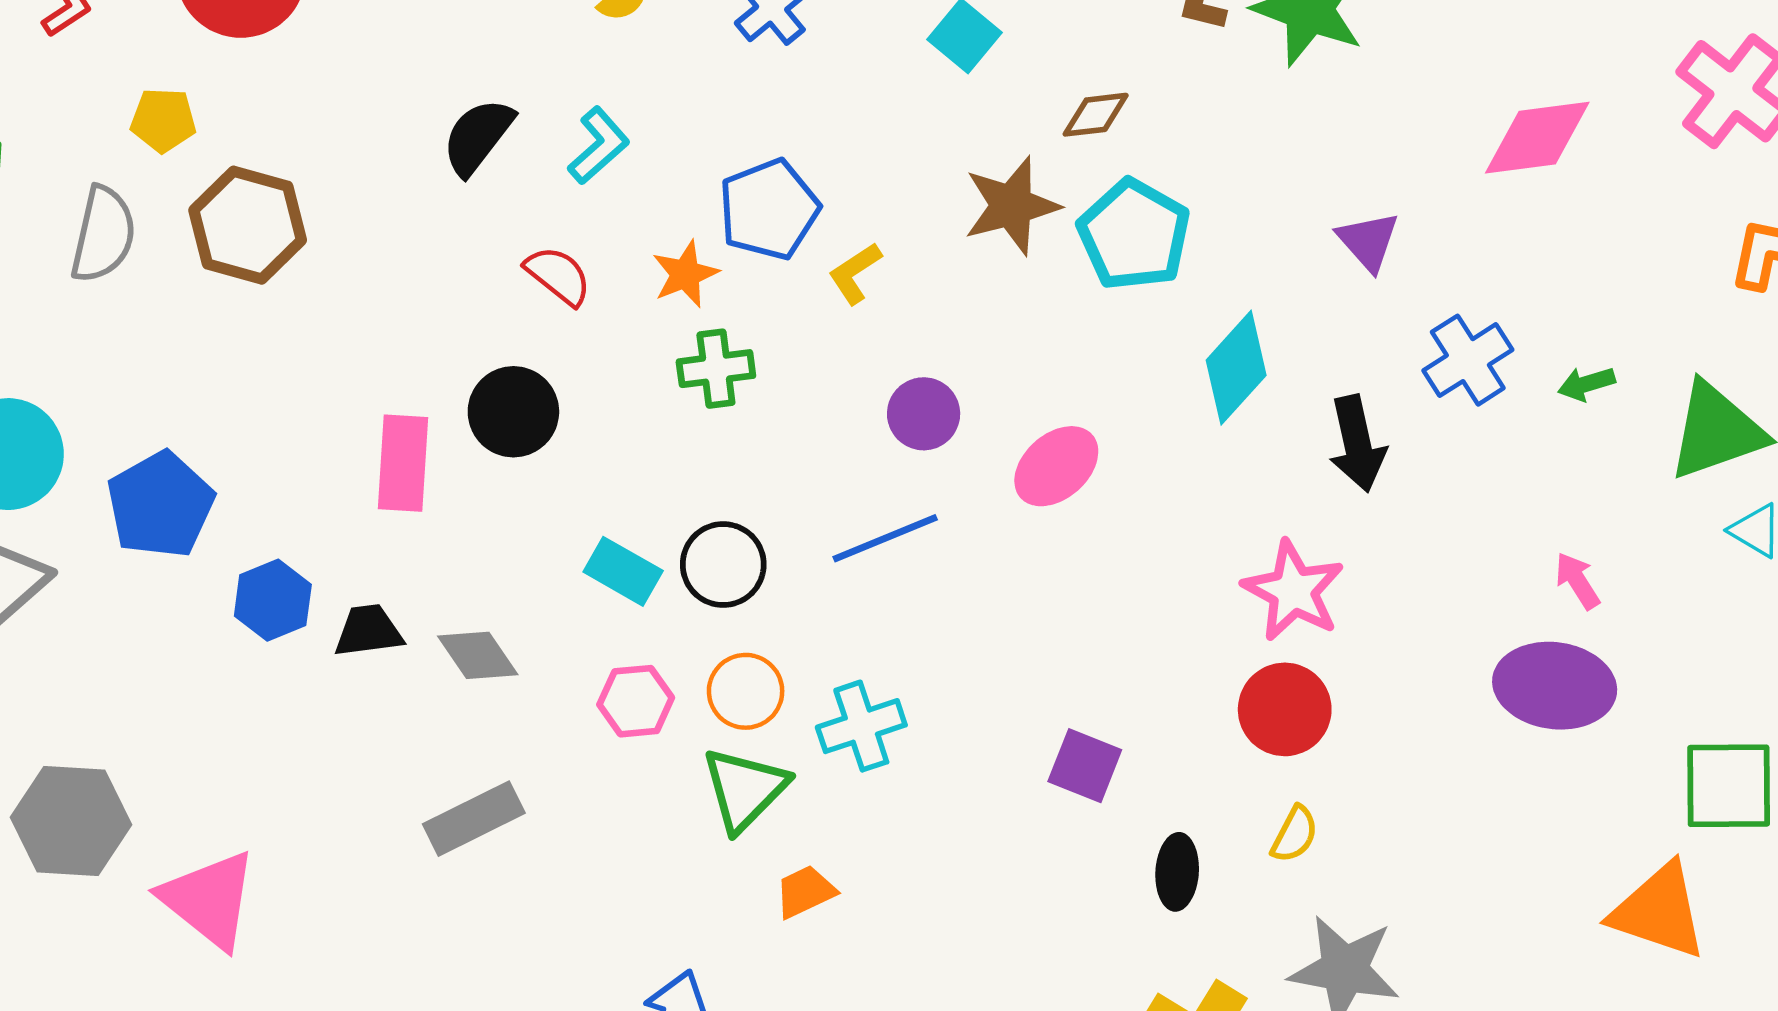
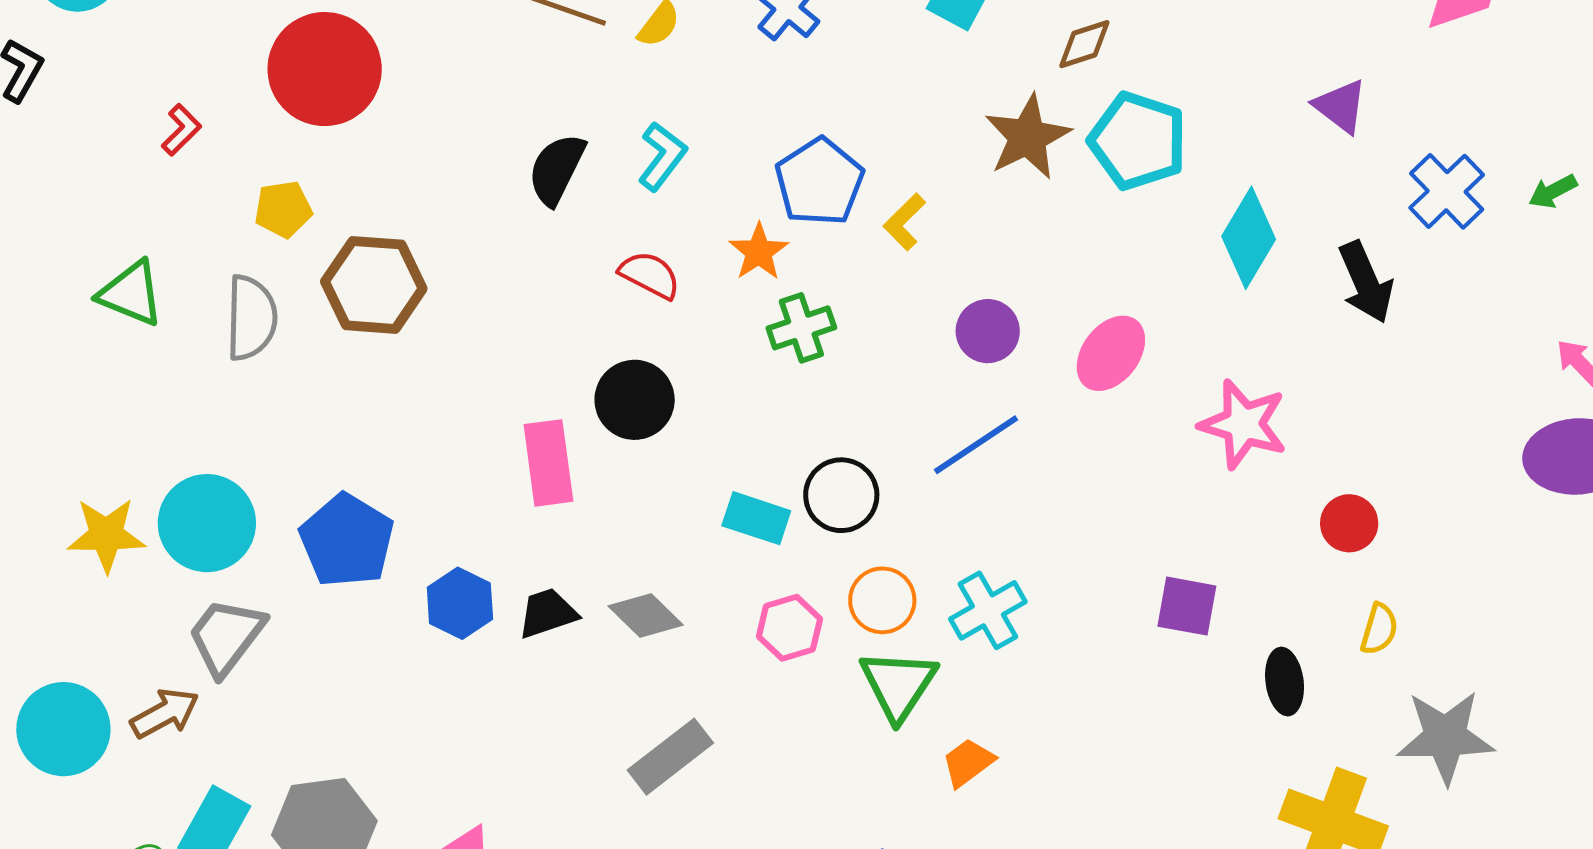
pink star: (1293, 591) -> (1243, 424), moved
red circle: (1285, 709) -> (1349, 523), size x0.7

